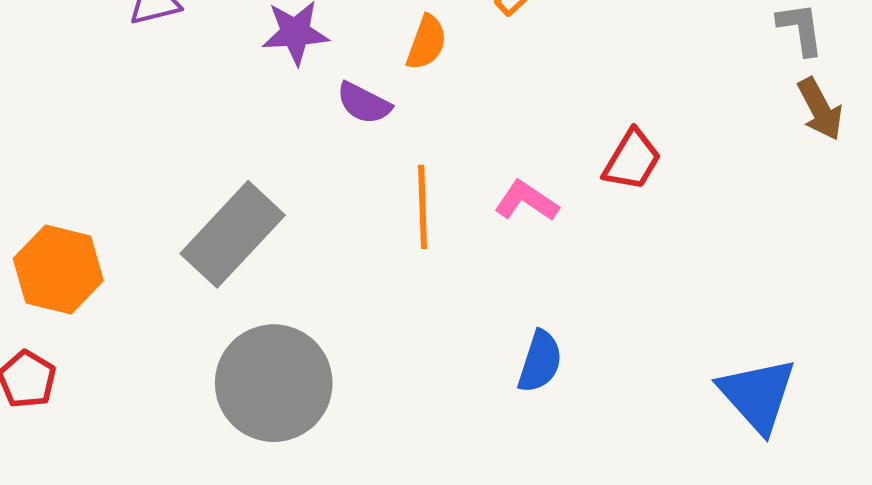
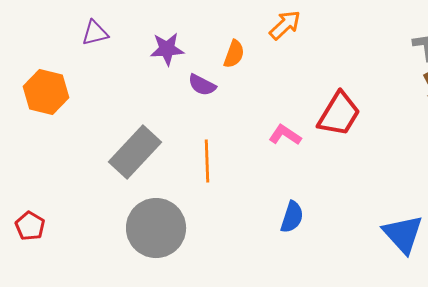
red trapezoid: (632, 160) -> (339, 114), size x1.4
orange line: (423, 207) -> (207, 161), moved
orange hexagon: (58, 270) -> (46, 92), moved

